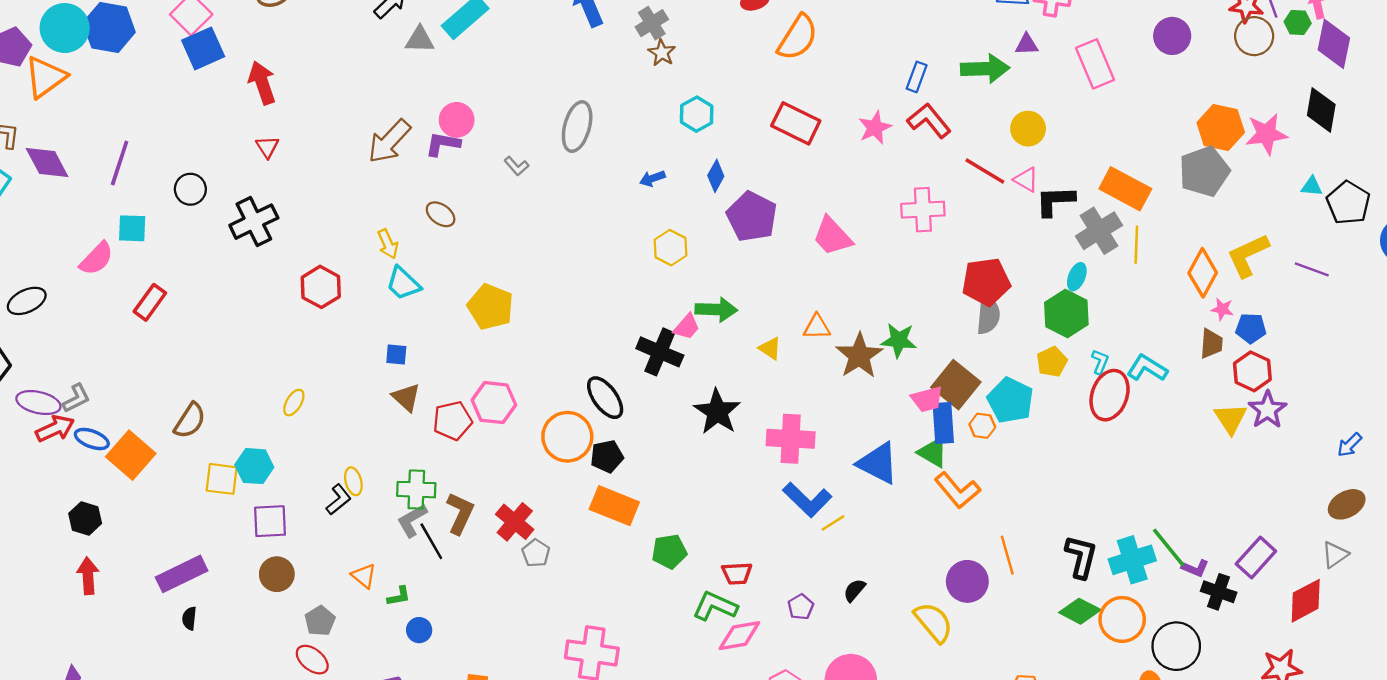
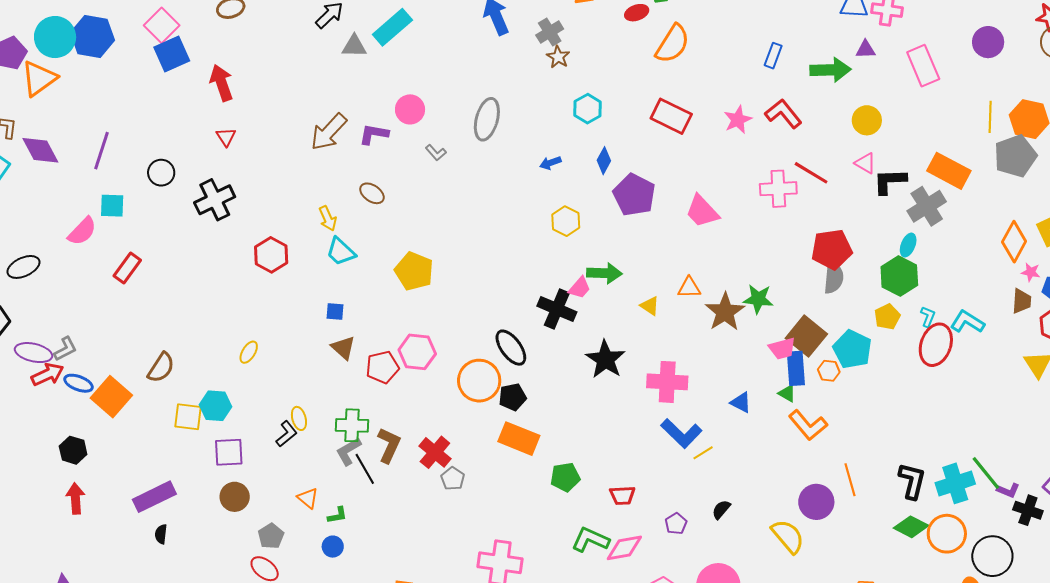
blue rectangle: (917, 77) -> (773, 56), moved
pink circle: (457, 120) -> (410, 109), moved
red line: (985, 171) -> (811, 173), moved
yellow line: (1136, 245) -> (990, 117), moved
green triangle: (933, 452) -> (787, 393), size x0.7
blue triangle: (878, 463) -> (741, 402), size x0.6
green L-shape: (715, 606) -> (590, 540), moved
blue circle: (419, 630) -> (333, 547), moved

